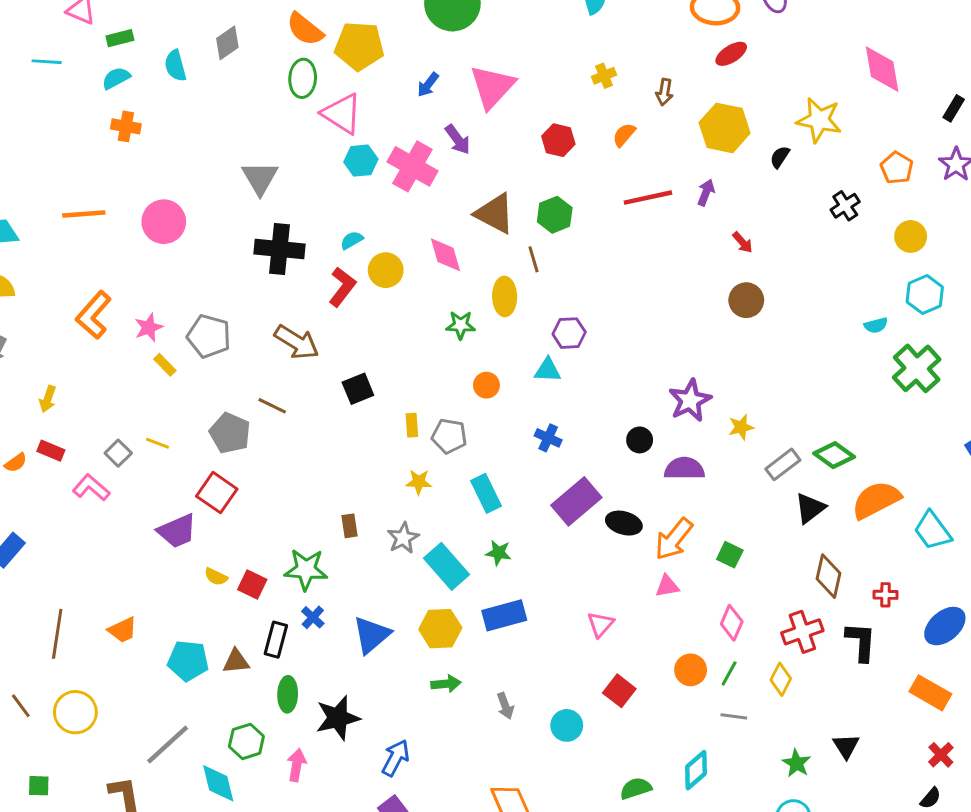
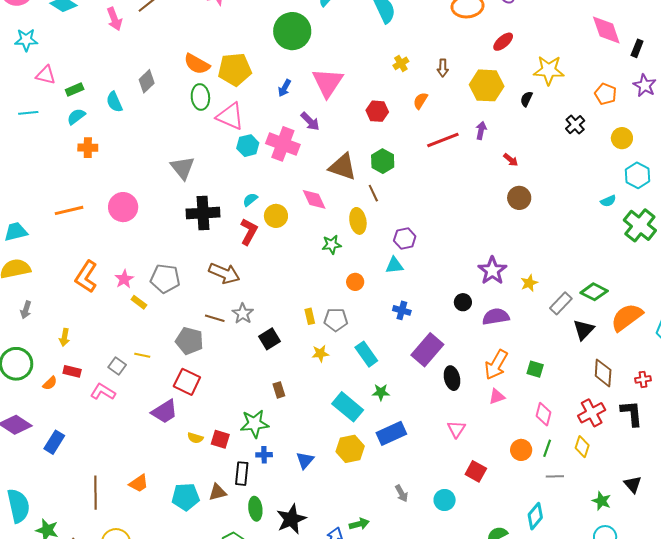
red ellipse: (731, 54) -> (503, 42), moved
pink diamond: (882, 69) -> (606, 30), moved
black square: (358, 389) -> (269, 339), moved
black ellipse: (624, 523) -> (452, 378), moved, turned 70
gray star: (403, 538) -> (243, 314), moved
blue cross: (313, 617) -> (264, 455), turned -35
blue triangle: (372, 635) -> (305, 460), size x0.7
green arrow: (446, 684) -> (359, 524), moved

